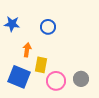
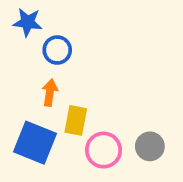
blue star: (12, 24) -> (28, 22), moved
blue circle: (48, 27) -> (57, 50), moved

